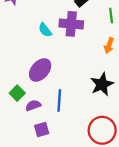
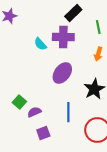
purple ellipse: (40, 70) -> (62, 73), moved
blue line: (59, 100) -> (68, 112), moved

